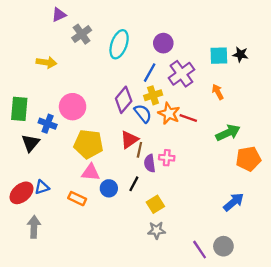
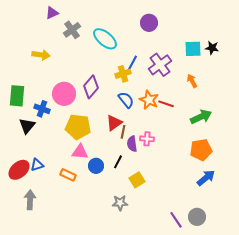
purple circle: (163, 43) -> (149, 23), moved
cyan ellipse: (119, 44) -> (105, 39), turned -70
yellow cross: (153, 95) -> (123, 74), moved
purple diamond: (124, 100) -> (91, 87), moved
orange pentagon: (248, 159) -> (201, 150), moved
gray star: (156, 230) -> (120, 203), moved

